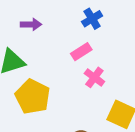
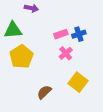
blue cross: (92, 19) -> (79, 34), moved

